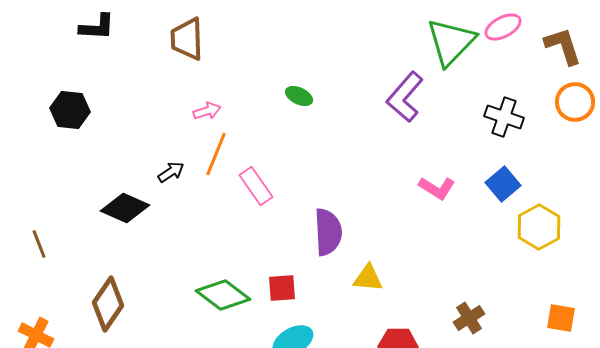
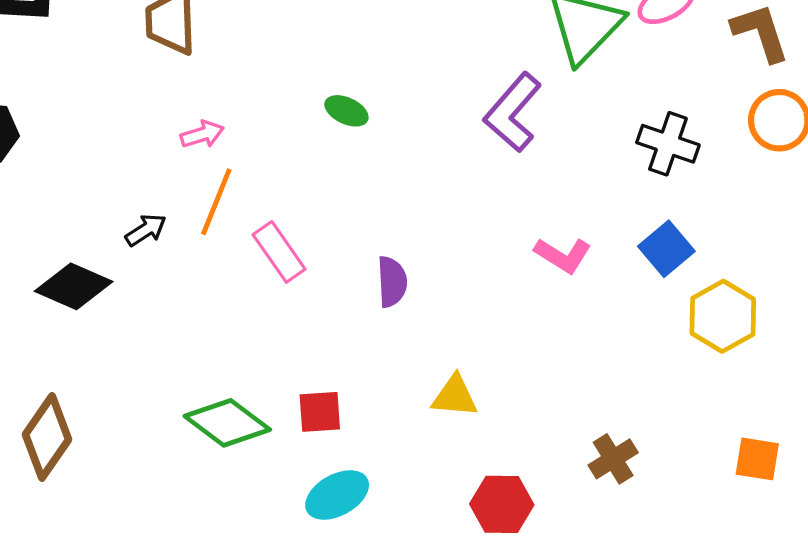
purple semicircle: (328, 232) -> (392, 282), moved, size x0.7

